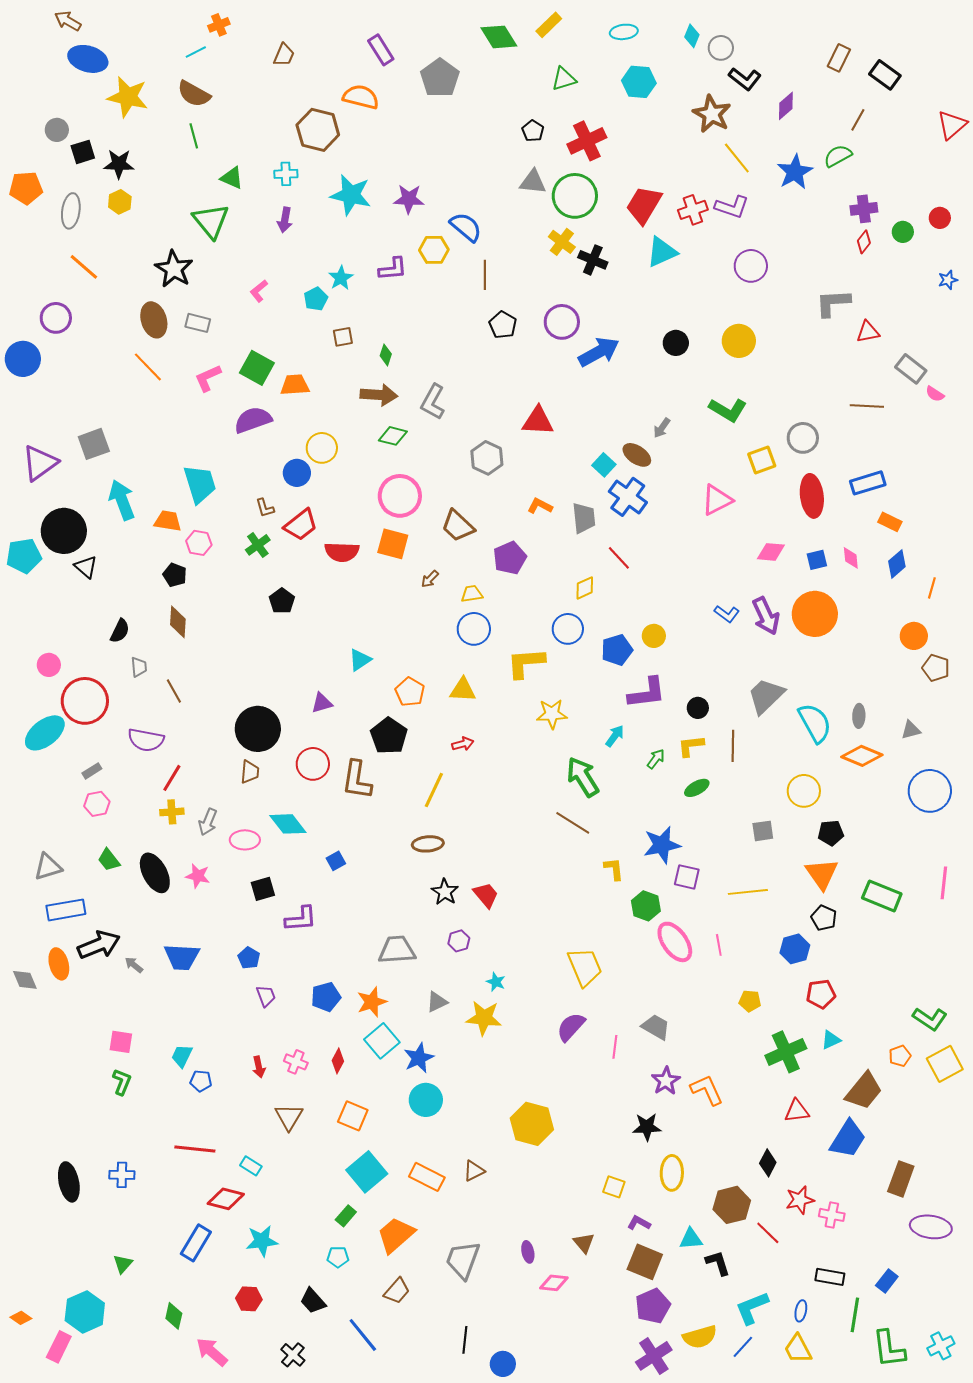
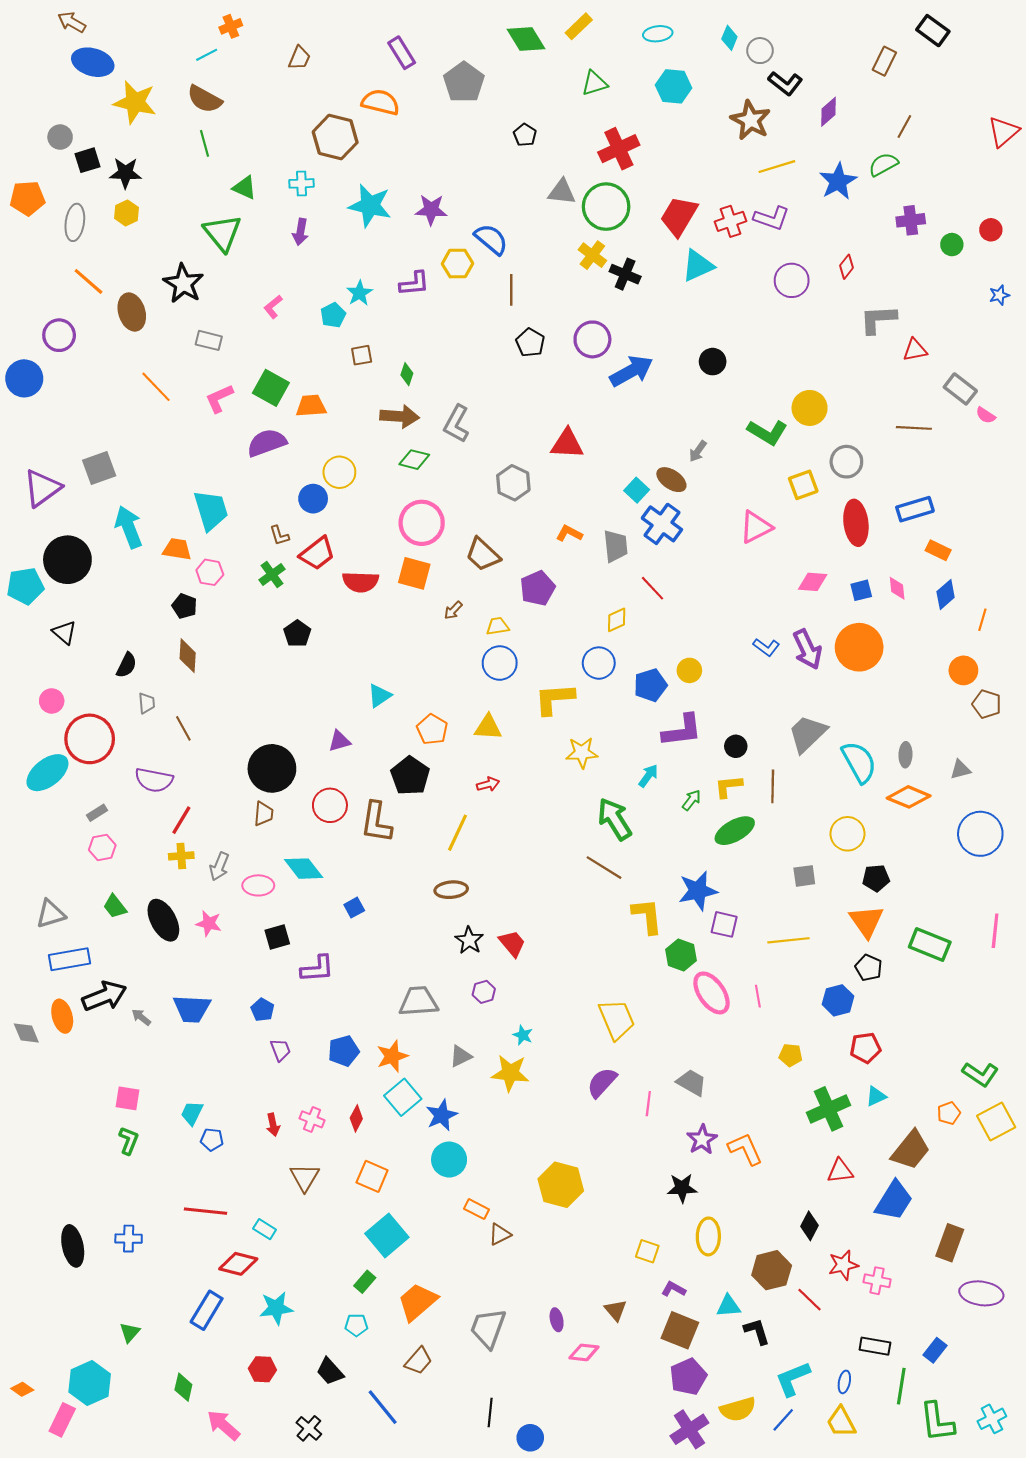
black rectangle: (885, 75) -> (933, 31), moved
black pentagon: (533, 131) -> (525, 135), moved
yellow line: (737, 158) -> (777, 167), turned -68
red diamond: (864, 242) -> (846, 267), moved
brown ellipse: (154, 320) -> (132, 312), moved
yellow circle: (739, 341) -> (810, 408), moved
black triangle: (86, 567) -> (64, 632), moved
green ellipse: (697, 788) -> (735, 831), size x1.5
yellow L-shape: (614, 869) -> (647, 916), size x1.5
orange rectangle: (427, 1177) -> (476, 1209), moved, size x0.7

